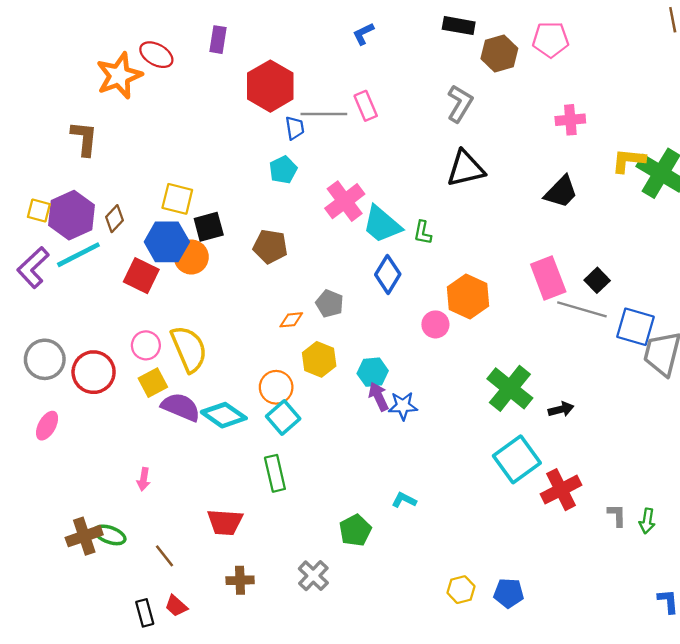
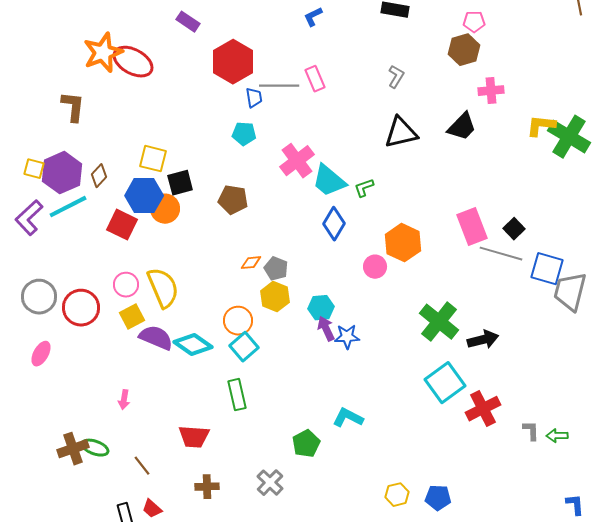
purple rectangle: (218, 40) -> (188, 22), turned -65
pink pentagon: (551, 40) -> (474, 22), size x0.7
brown hexagon: (499, 53) -> (464, 50), moved
red ellipse: (156, 55) -> (133, 62), moved, size x1.4
gray L-shape: (460, 104) -> (396, 77), size x0.7
cyan pentagon: (283, 170) -> (244, 134), turned 30
black trapezoid: (561, 192) -> (462, 127), moved
green L-shape: (423, 233) -> (364, 188), turned 60
gray pentagon: (330, 304) -> (276, 269), moved
black arrow: (561, 409) -> (483, 340), size x1.4
cyan L-shape: (404, 500) -> (348, 418), size x1.4
green arrow: (647, 521) -> (557, 436), turned 80

